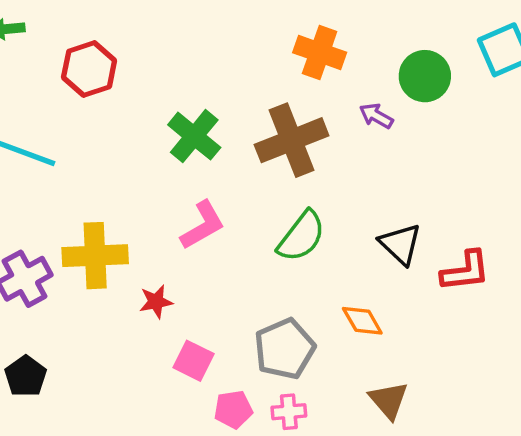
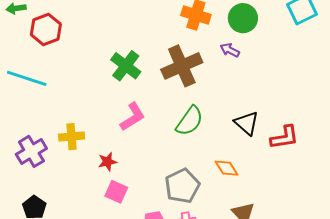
red hexagon: (89, 69) -> (46, 29), moved
green circle: (425, 76) -> (243, 18), moved
yellow cross: (95, 256) -> (72, 137), size x0.7
pink square: (193, 361) -> (116, 192), moved

